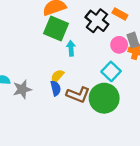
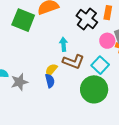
orange rectangle: (120, 14) -> (108, 13), turned 72
green square: (56, 29) -> (23, 20), moved
brown L-shape: (78, 95) -> (73, 62), moved

